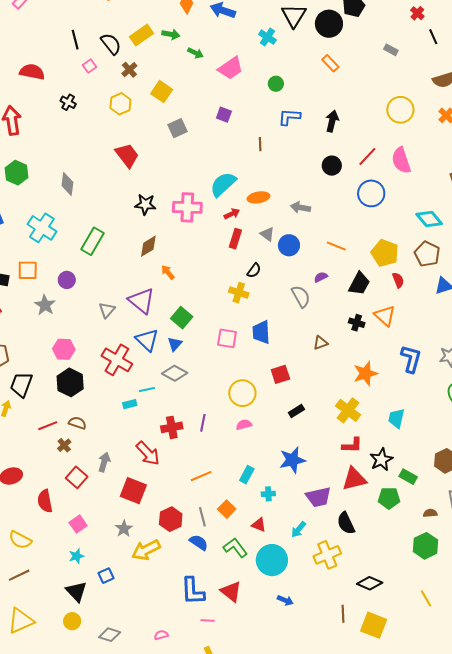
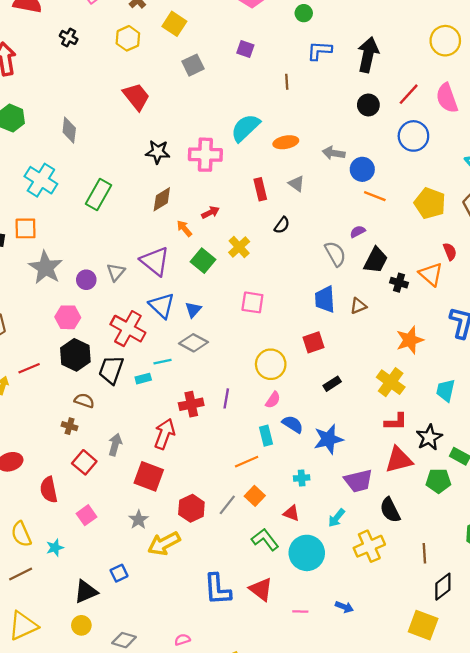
black arrow: (332, 121) -> (368, 55), size x1.4
red arrow: (232, 214) -> (210, 212), moved
red rectangle: (235, 239) -> (260, 189), turned -30
blue circle: (289, 245) -> (362, 169), moved
purple circle: (67, 280) -> (86, 280), moved
red semicircle: (398, 280) -> (450, 252), moved
black trapezoid: (359, 284) -> (376, 260), moved
yellow cross: (239, 293) -> (239, 247), moved, turned 30
gray star: (45, 305) -> (46, 268), size x1.4
green square: (182, 318) -> (203, 261), moved
blue trapezoid: (261, 332) -> (325, 299), moved
black trapezoid: (21, 385) -> (111, 370), moved
pink semicircle: (244, 425) -> (273, 400), turned 140
red line: (48, 426) -> (29, 368), moved
brown cross: (64, 445) -> (70, 426), turned -32
red arrow: (148, 453) -> (165, 434), turned -116
cyan rectangle: (247, 475) -> (266, 436), moved, turned -42
orange line: (201, 476) -> (247, 462), moved
gray line: (202, 517) -> (227, 505), turned 54
yellow semicircle: (20, 540) -> (21, 534), turned 40
blue semicircle: (199, 542) -> (293, 424), moved
cyan star: (76, 556) -> (55, 548), moved
black diamond: (370, 583) -> (443, 587), moved, turned -60
black triangle: (76, 591) -> (86, 592), turned 50
blue arrow: (285, 600) -> (344, 607), moved
brown line: (343, 614) -> (424, 553), moved
pink line: (208, 620) -> (300, 611), moved

